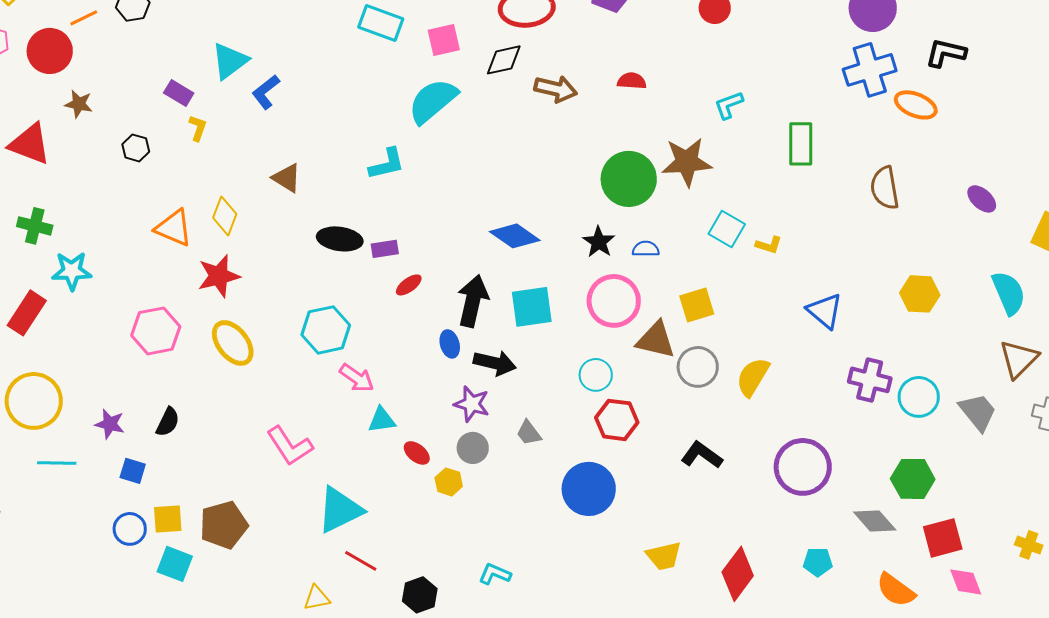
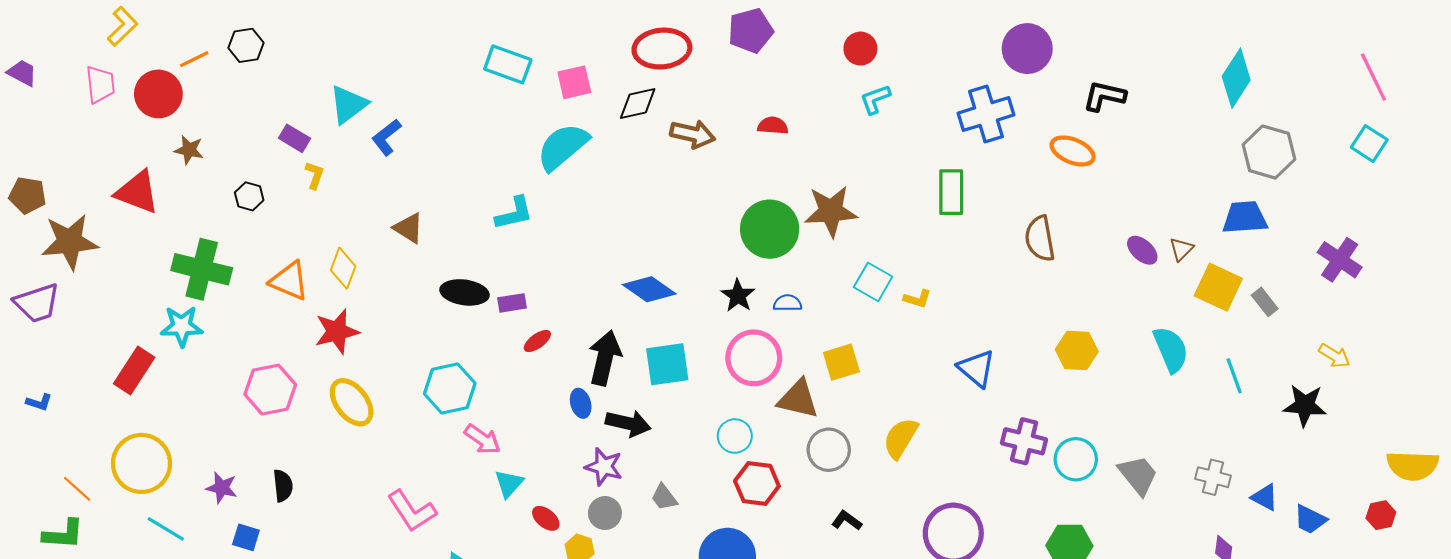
blue cross: (870, 70) -> (986, 114), moved
cyan L-shape: (729, 105) -> (875, 99), moved
green cross: (35, 226) -> (202, 269), moved, size x1.6
brown triangle: (1019, 359) -> (1181, 249), moved, size x0.6
gray circle: (698, 367) -> (829, 450), moved
cyan triangle: (382, 420) -> (509, 484), turned -40
black semicircle: (168, 422) -> (283, 486), turned -32
black L-shape: (702, 455) -> (847, 520), size x0.7
cyan line: (57, 463) -> (166, 529), turned 30

